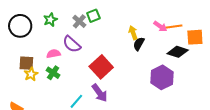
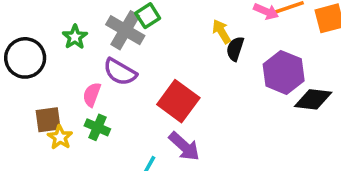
gray cross: (79, 21) -> (125, 30), size x1.5
black diamond: (178, 52) -> (313, 99), moved
pink semicircle: (54, 54) -> (92, 95), turned -48
purple hexagon: (162, 77) -> (284, 72), moved

